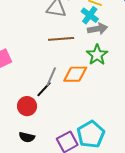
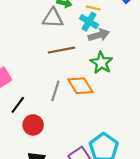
orange diamond: (75, 74) -> (80, 86), turned 65
black line: (44, 89) -> (18, 105), moved

